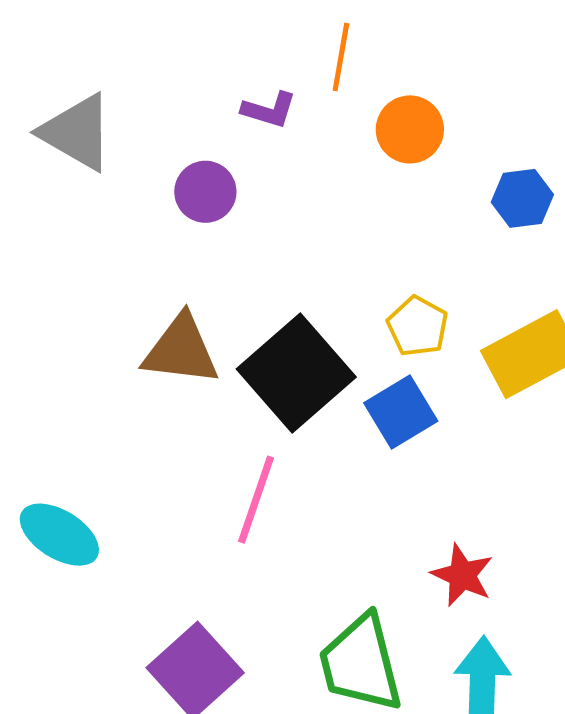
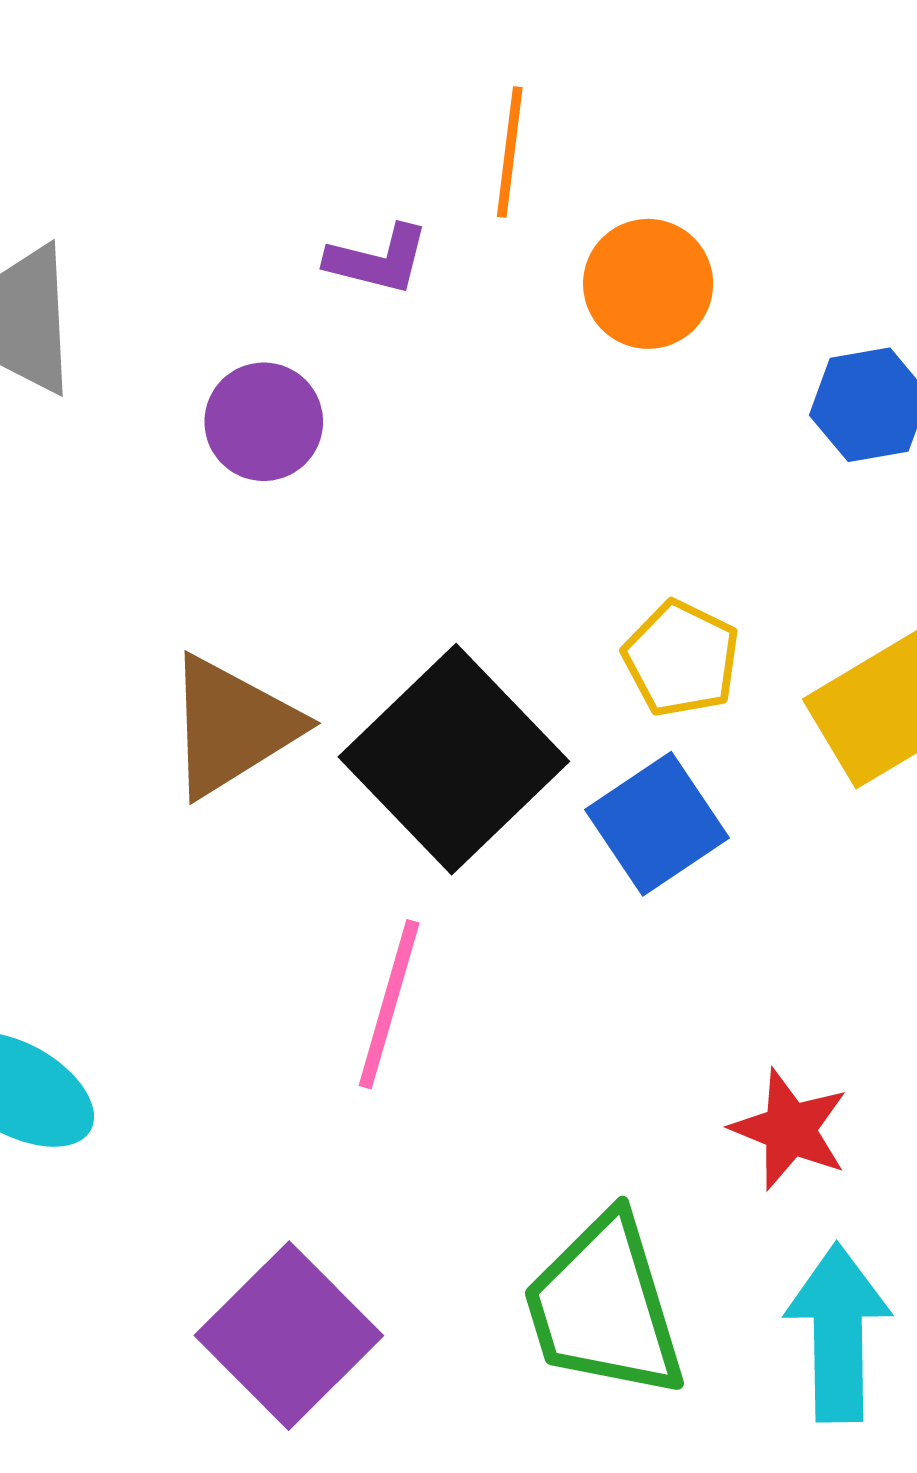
brown triangle: (181, 350) -> (232, 726), turned -36

